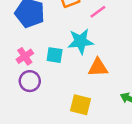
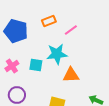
purple circle: (30, 81) -> (17, 95), moved

